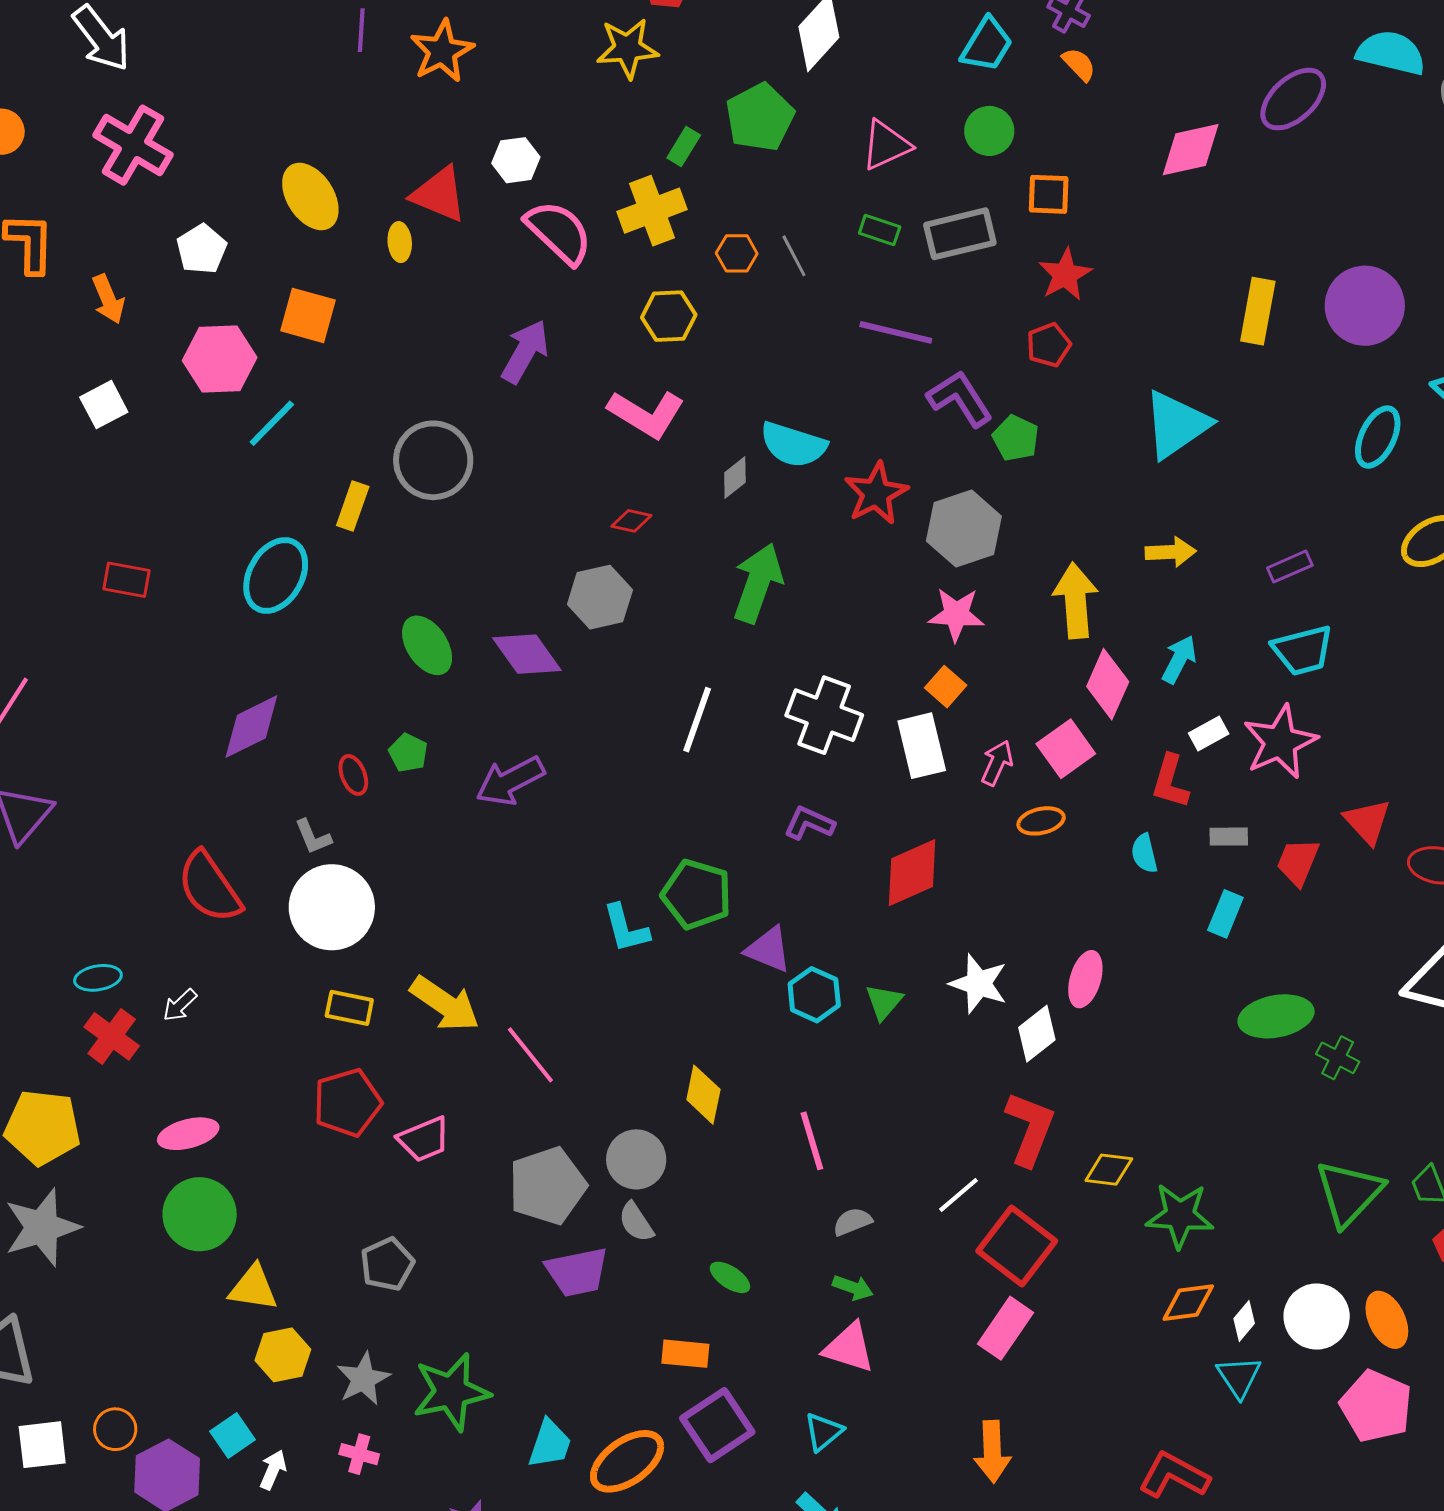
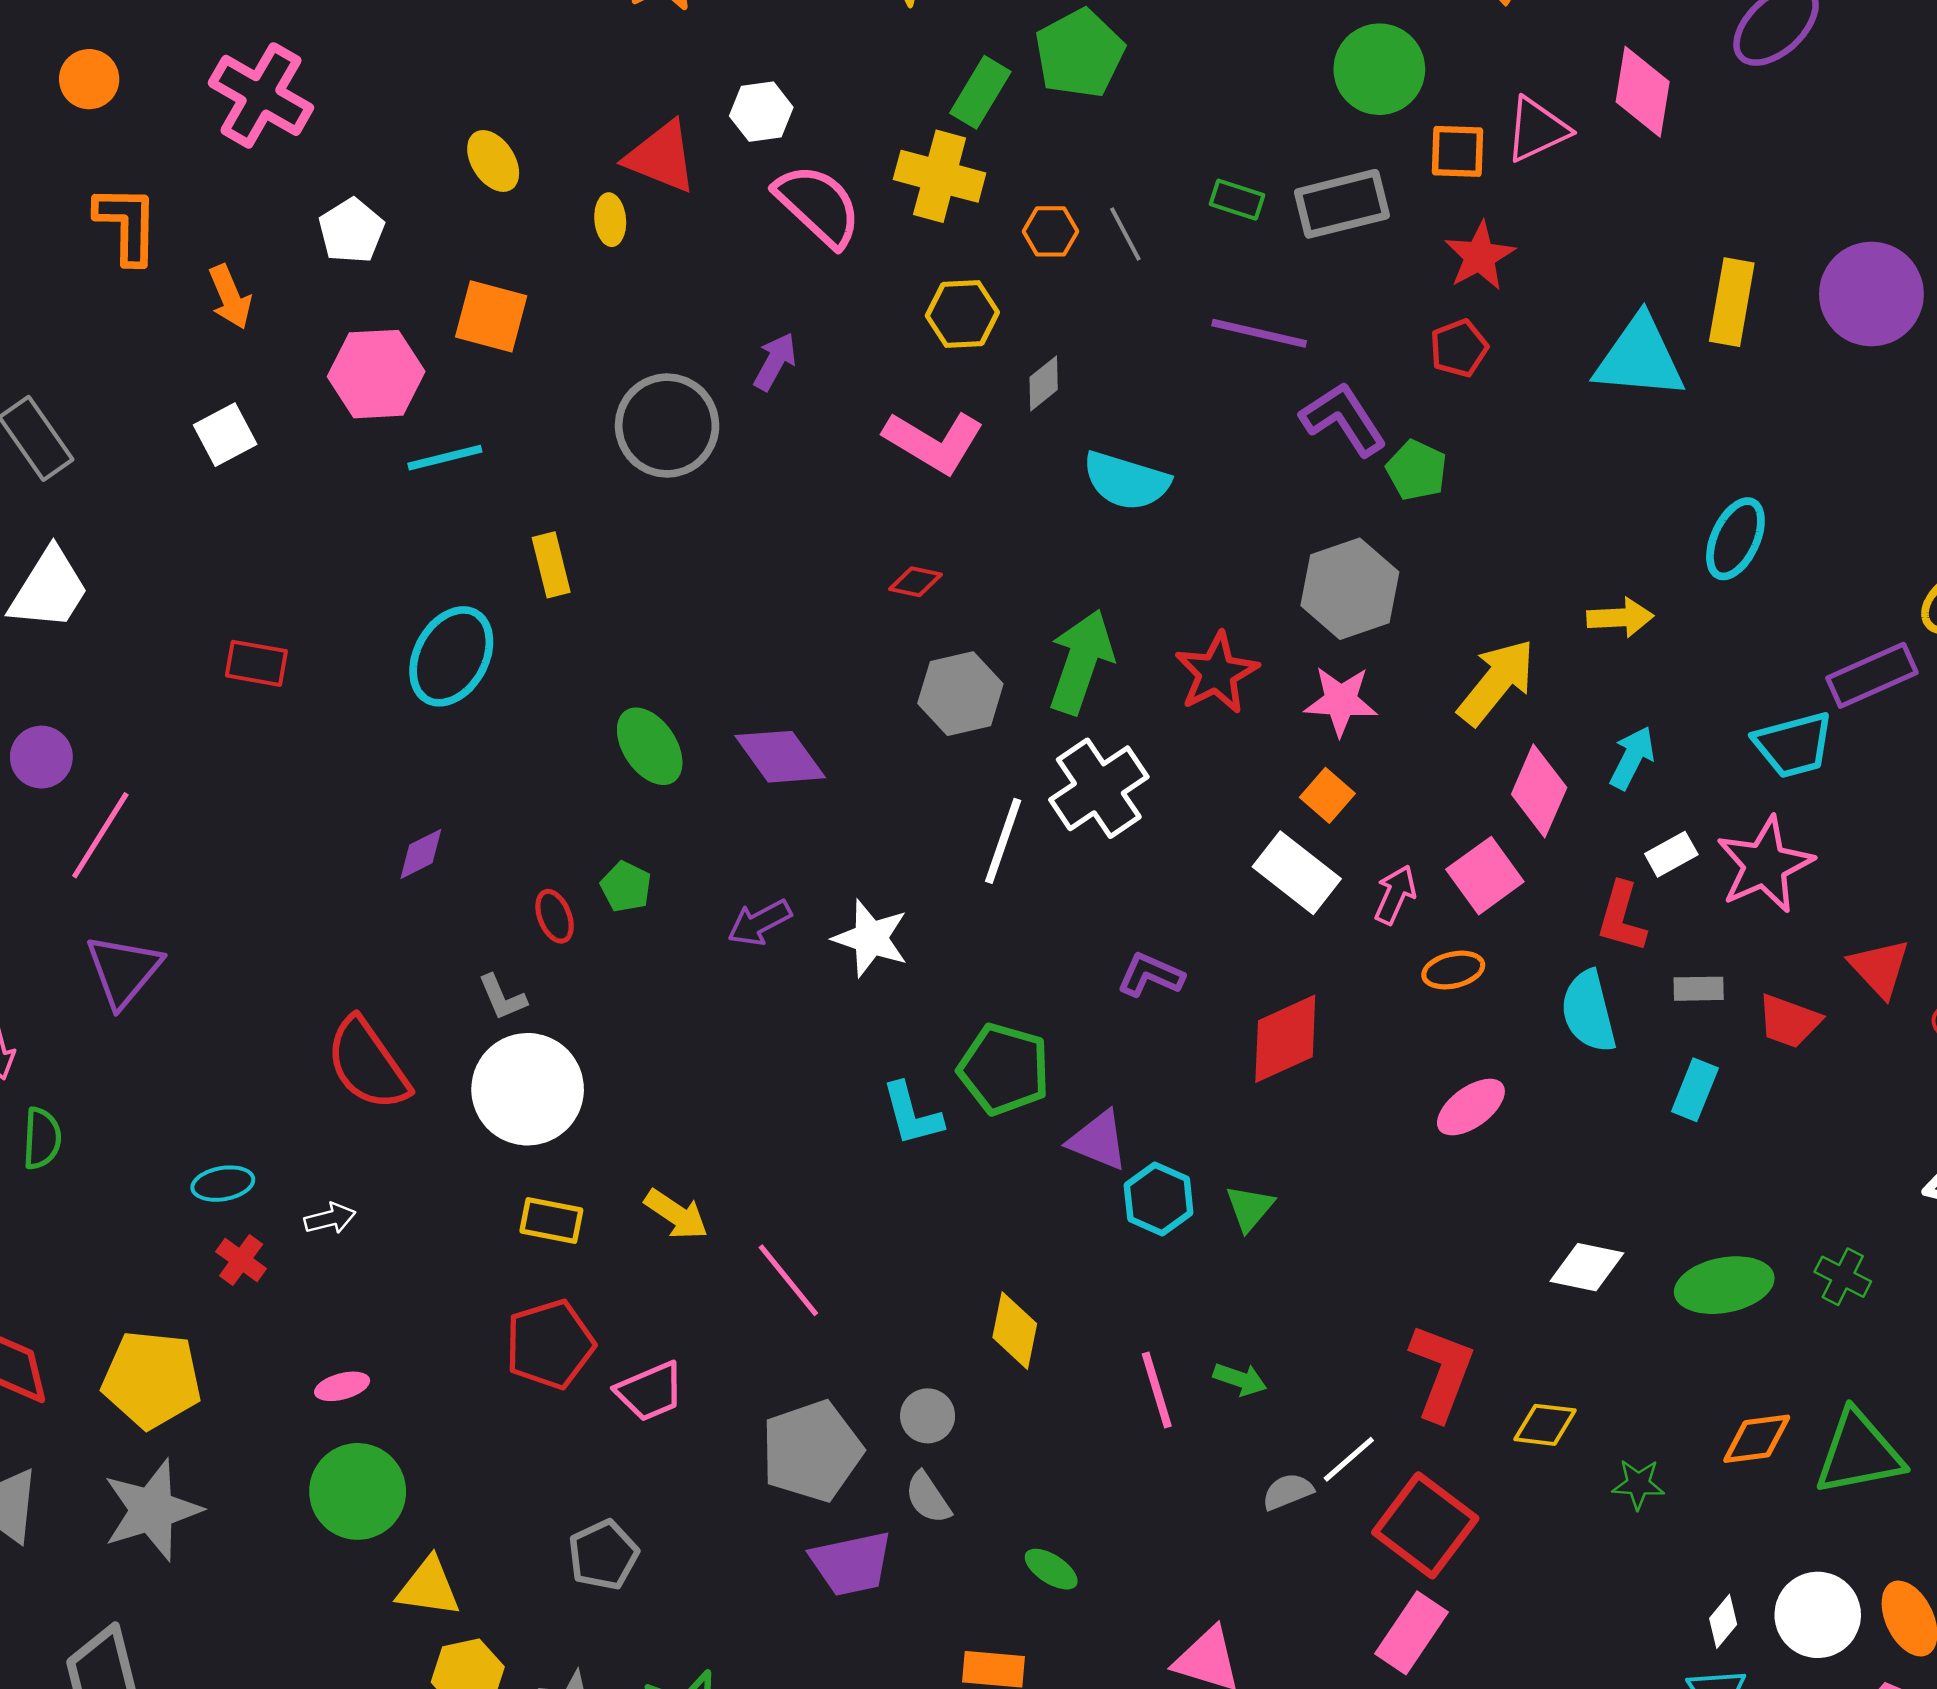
green circle: (989, 131) -> (1379, 69), size x1.4
pink triangle: (886, 145) -> (1537, 130), moved
green rectangle: (684, 147) -> (980, 92), size x1.4
pink diamond: (1191, 150) -> (1643, 92), turned -68
yellow ellipse: (310, 197) -> (493, 161), size x0.7
yellow cross: (652, 211) -> (940, 176), turned 36
purple arrow: (525, 352) -> (775, 362), size x0.7
cyan line: (272, 423) -> (445, 458), turned 32
cyan triangle: (1176, 424) -> (1640, 358), moved, turned 40
cyan ellipse: (1378, 437) -> (1735, 539), moved
gray circle: (433, 460) -> (667, 426), moved
gray diamond: (735, 478) -> (1044, 383), moved
red star: (876, 493) -> (1217, 673), moved
yellow rectangle: (353, 506) -> (551, 565), turned -33
purple rectangle: (1290, 567) -> (1872, 675), moved, size x1.5
gray hexagon: (600, 597) -> (960, 694), moved
yellow arrow: (1076, 601) -> (1496, 682), turned 44
white cross: (824, 715) -> (1099, 788), moved, turned 36
purple diamond: (251, 727) -> (421, 854), size x0.6
white rectangle: (922, 746) -> (1297, 873), turned -38
purple arrow: (510, 781) -> (759, 923), size x0.7
cyan semicircle: (1144, 853) -> (1589, 1011), size x1.6
red trapezoid: (1298, 862) -> (1789, 1021), turned -92
pink ellipse: (1085, 979) -> (1471, 1107), moved, turned 38
white star: (979, 984) -> (871, 938), moved
yellow arrow: (445, 1004) -> (676, 1214), size x0.7
white arrow: (180, 1005) -> (330, 1218), turned -150
green ellipse: (1276, 1016) -> (1724, 1285), moved
white diamond: (1037, 1034) -> (1587, 1267), moved, turned 50
red cross: (112, 1036) -> (241, 1260), size x0.7
pink ellipse: (188, 1134) -> (342, 1386), size x0.7
gray circle: (636, 1159) -> (928, 1416), size x0.7
green triangle: (1349, 1193) -> (1859, 1453), turned 36
green star: (1180, 1215) -> (1638, 1484), size x0.6
gray semicircle: (852, 1222) -> (1288, 1492), moved
green arrow: (853, 1287) -> (1240, 1379), moved
orange diamond: (1188, 1303) -> (1757, 1439), moved

